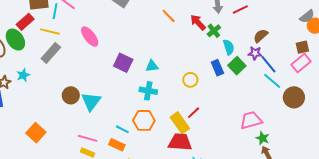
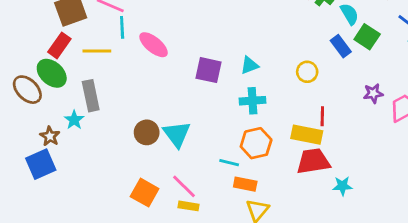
cyan line: (55, 11) -> (122, 27), moved
gray rectangle: (51, 53) -> (91, 96), moved, turned -40
purple star: (255, 53) -> (373, 93), moved
red line: (194, 113) -> (322, 116), turned -32
yellow rectangle: (180, 123) -> (307, 135), turned -30
orange square: (36, 133) -> (145, 193), moved
pink line: (88, 138) -> (184, 186), turned 42
orange rectangle: (117, 145) -> (245, 184), moved

